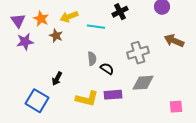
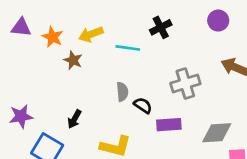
purple triangle: (18, 21) -> (21, 27), moved, turned -49
purple star: (25, 42) -> (21, 116), moved
gray diamond: (143, 83) -> (217, 133), moved
purple rectangle: (113, 95) -> (169, 125), moved

